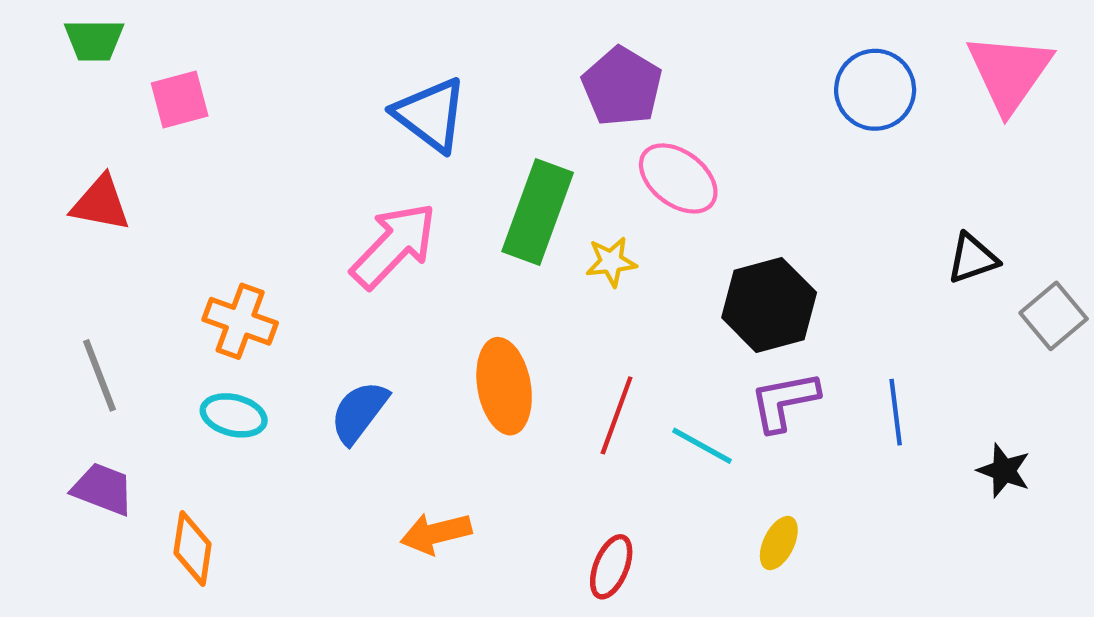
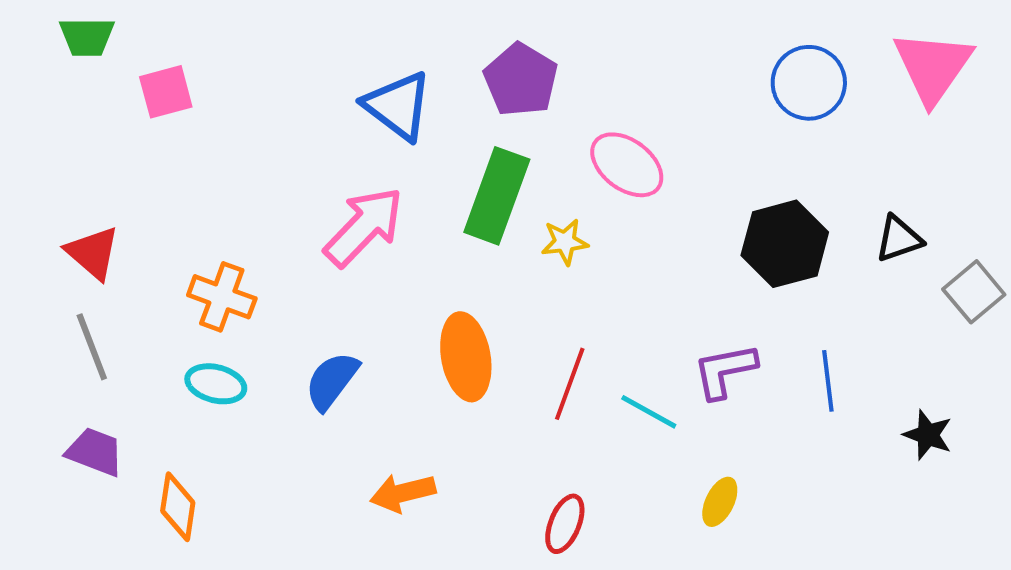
purple pentagon: (622, 87) -> (521, 80), moved
red triangle: (101, 203) -> (93, 253), moved, turned 30
black hexagon: (769, 305) -> (785, 244), moved

